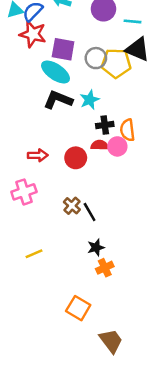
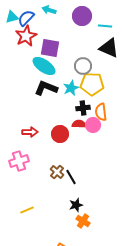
red star: (33, 34) -> (26, 36), turned 30
gray circle: (96, 58) -> (83, 66), moved
yellow pentagon: (116, 63) -> (92, 84), moved
orange cross: (105, 268) -> (83, 221), turned -32

